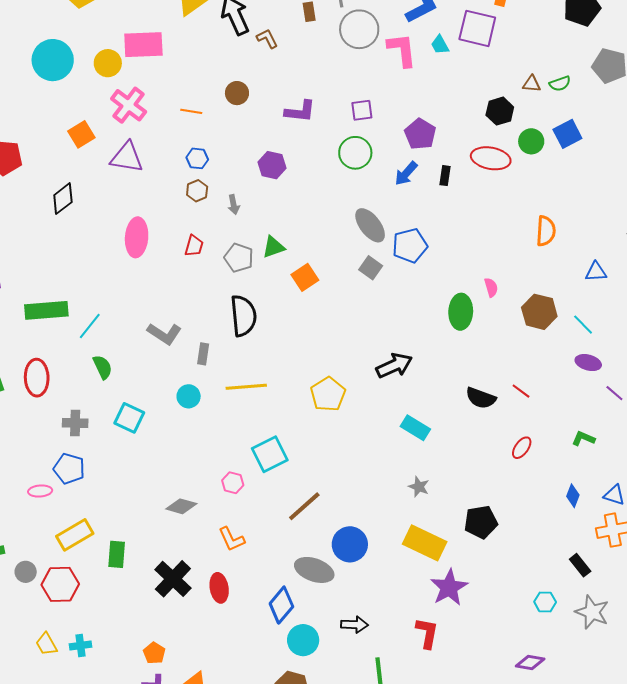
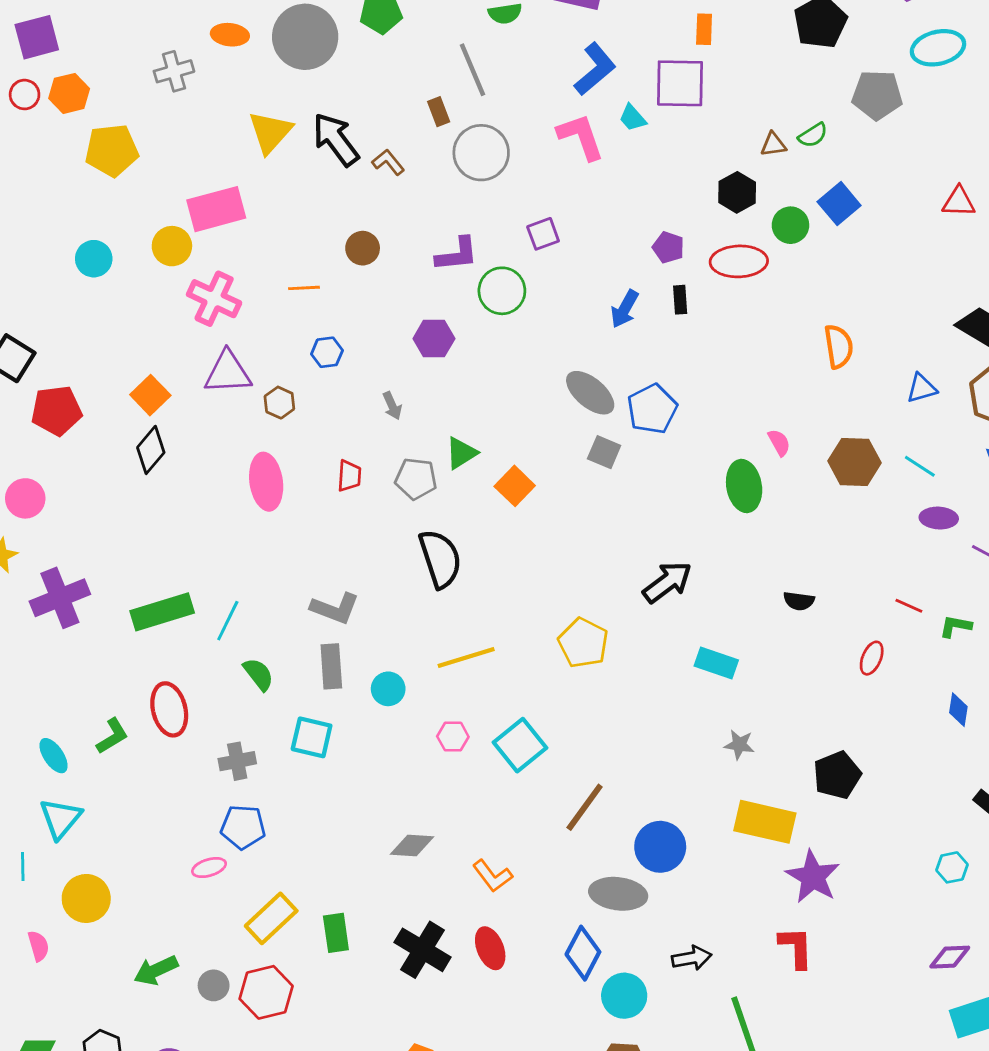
gray circle: (359, 29) -> (481, 153), moved
cyan circle: (53, 60) -> (94, 259), size x0.6
orange square: (81, 134) -> (150, 395), moved
purple pentagon: (420, 134) -> (668, 247), moved, size x0.7
green circle: (355, 153) -> (502, 291), moved
brown hexagon: (197, 191) -> (279, 403), moved
gray rectangle: (203, 354) -> (331, 666), moved, size x1.4
red line: (521, 391) -> (909, 606), moved
black semicircle: (481, 398) -> (799, 601), size x0.7
pink hexagon: (233, 483) -> (453, 737), moved

